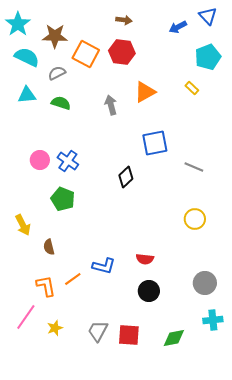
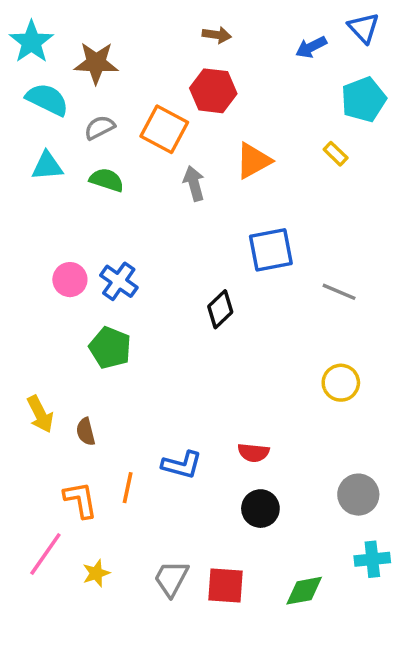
orange square: (86, 54) -> (164, 129), moved
yellow arrow: (23, 225) -> (40, 414), moved
orange line: (73, 279) -> (128, 488), turned -42

